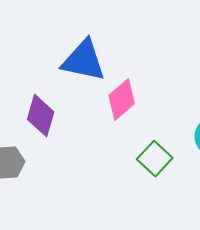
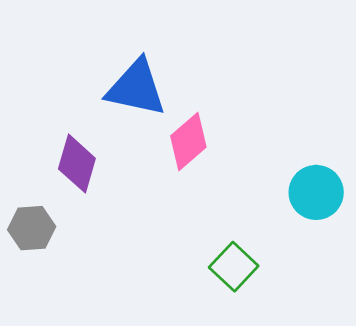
green square: (155, 159) -> (234, 267), moved

